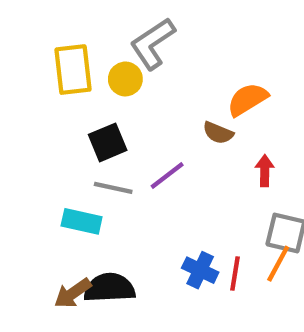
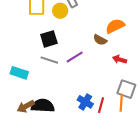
red arrow: (265, 171) -> (120, 59), turned -80
cyan rectangle: (82, 221) -> (19, 73), moved
orange line: (278, 264) -> (121, 103), turned -30

